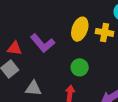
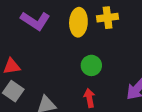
purple L-shape: (43, 43) -> (35, 21), moved

